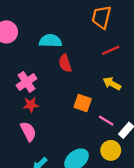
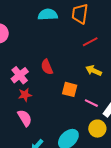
cyan semicircle: (50, 41) -> (48, 15), moved
red semicircle: (65, 63) -> (47, 67), moved

